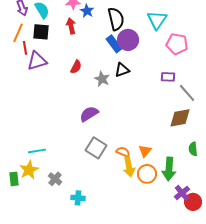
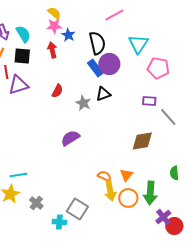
brown diamond: (180, 118) -> (142, 141), moved
gray square: (96, 148) -> (77, 209), moved

